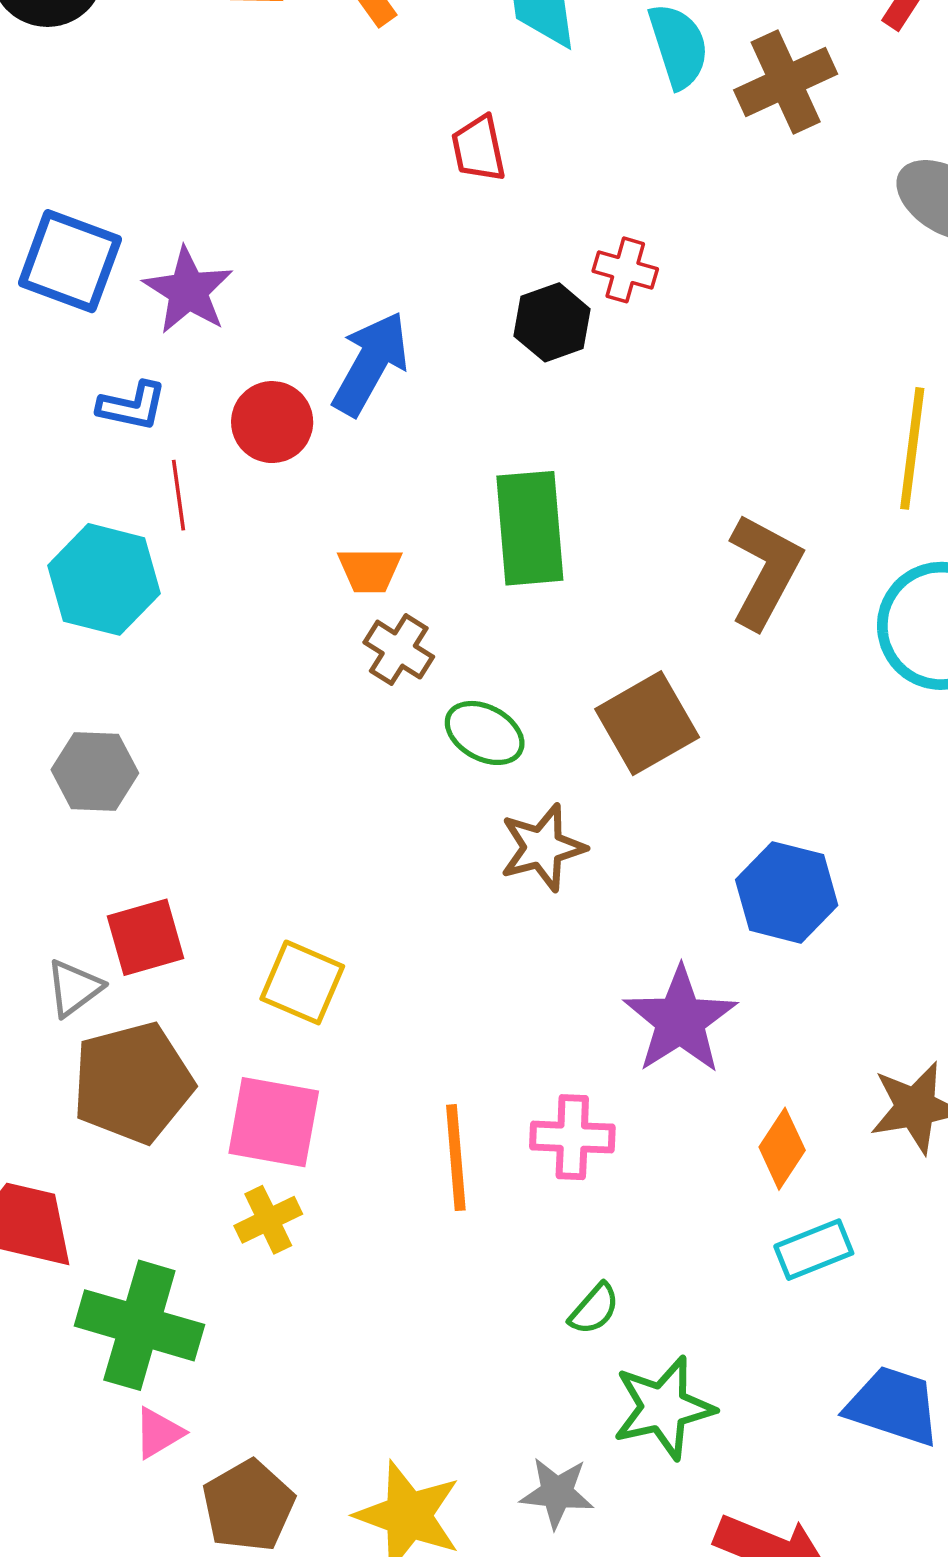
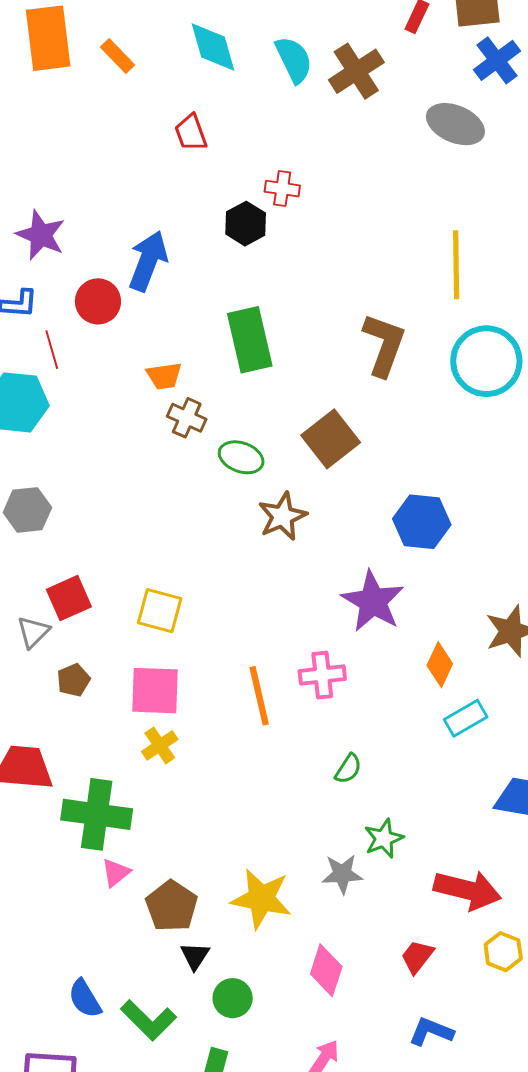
brown pentagon: (133, 1083) -> (73, 680), size x0.5
green star: (663, 1408) -> (384, 838), moved, size x0.7

